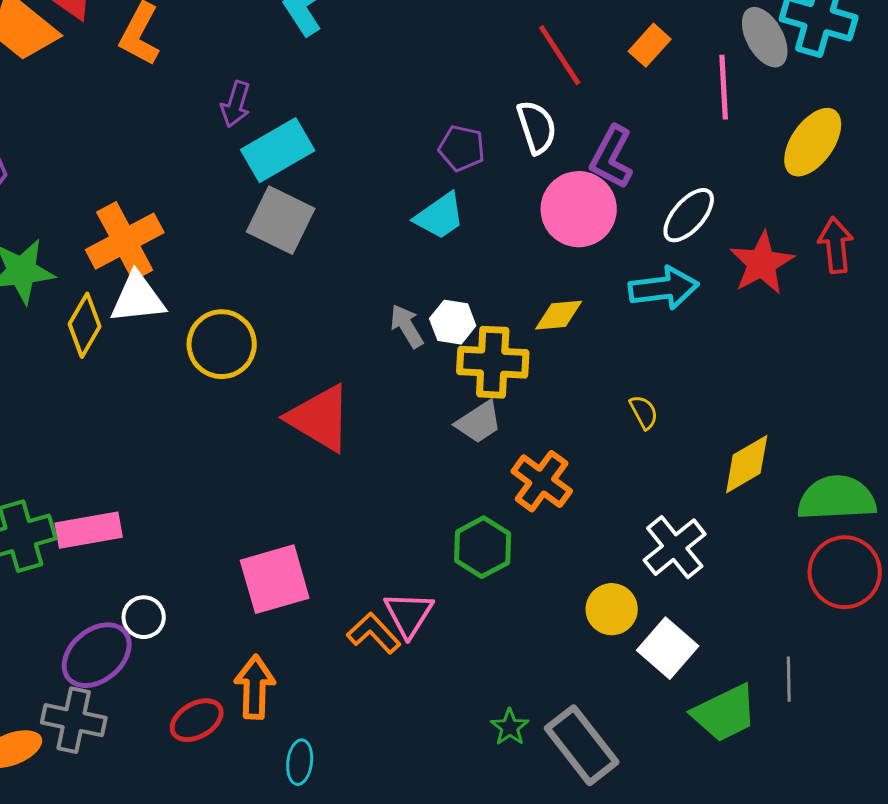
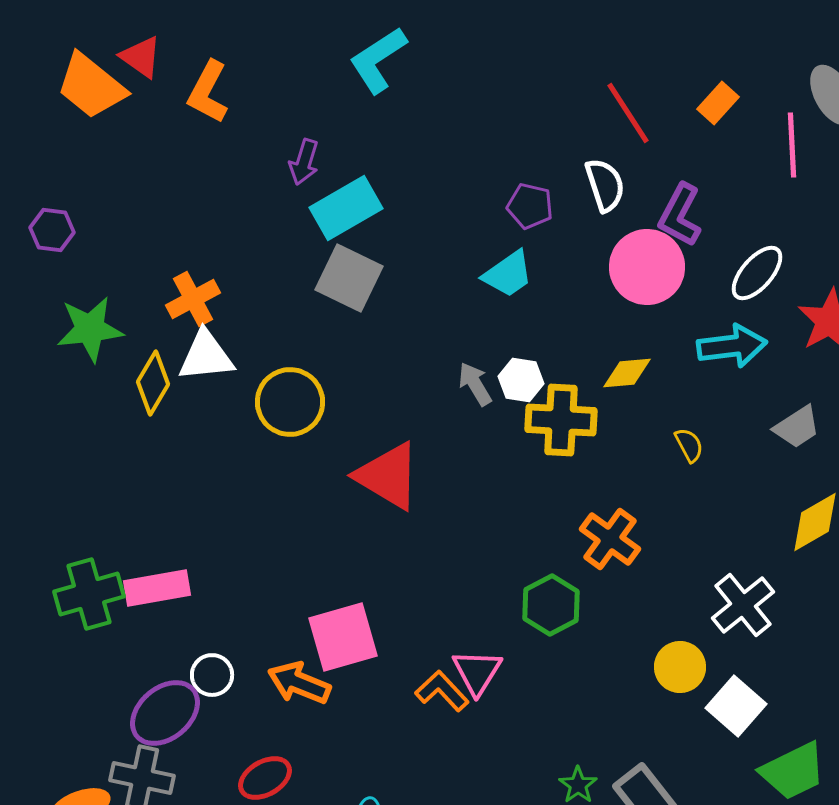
orange cross: (125, 241) -> (193, 299), size x0.7
yellow semicircle: (644, 412) -> (689, 445), moved
gray trapezoid: (479, 422) -> (797, 427), moved
orange arrow: (255, 687) -> (299, 683), moved, turned -70

